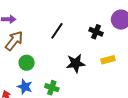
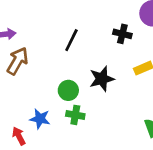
green circle: (27, 63) -> (68, 90), moved

